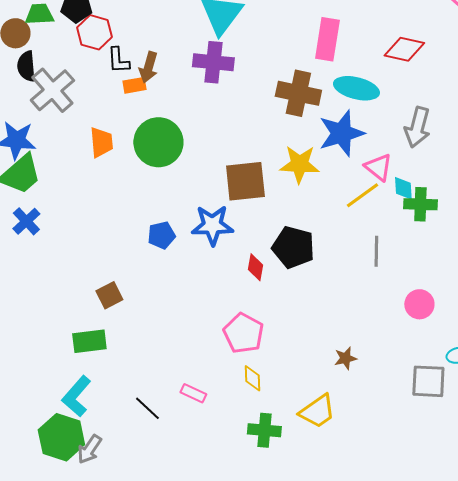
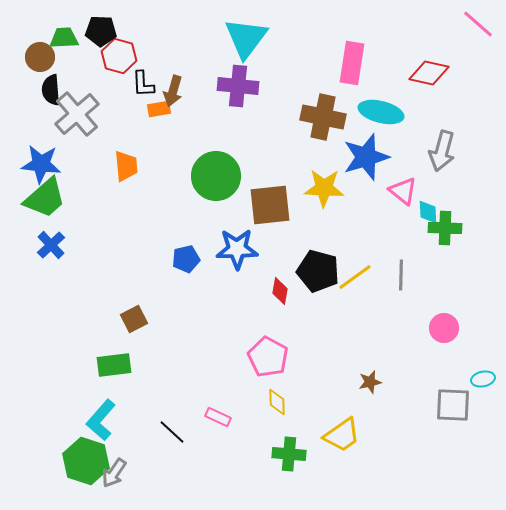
green circle: (158, 142) -> (216, 176), moved
yellow line: (362, 195) -> (355, 277), moved

